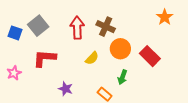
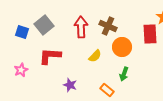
red rectangle: (150, 56) -> (150, 34), moved, turned 42

